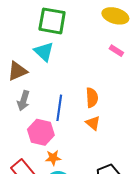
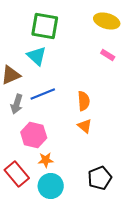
blue line: (59, 108) -> (43, 94), moved, turned 60

